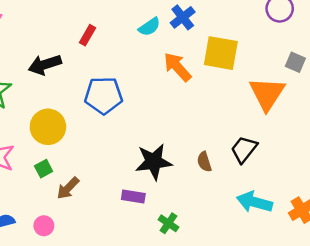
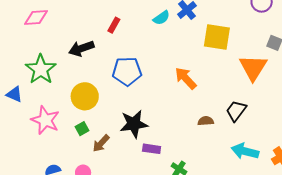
orange arrow: (177, 67) -> (186, 78), moved
black star: (154, 162) -> (134, 124), moved
brown semicircle: (204, 162) -> (206, 121), turned 105

